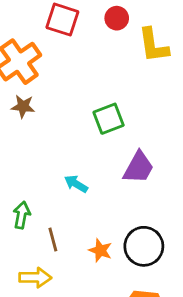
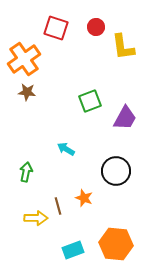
purple trapezoid: (138, 168) -> (125, 118), moved
brown line: (53, 240) -> (58, 206), moved
black circle: (144, 246) -> (116, 171), moved

